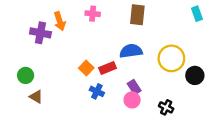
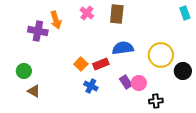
pink cross: (93, 14) -> (87, 13), turned 32
brown rectangle: (137, 15) -> (117, 14), moved
pink circle: (132, 100) -> (139, 83), moved
black cross: (166, 107) -> (156, 101), turned -32

